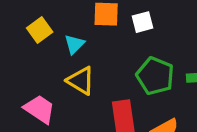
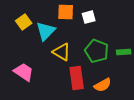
cyan triangle: (74, 44) -> (46, 31), size x1.5
yellow triangle: (81, 81) -> (62, 52), moved

